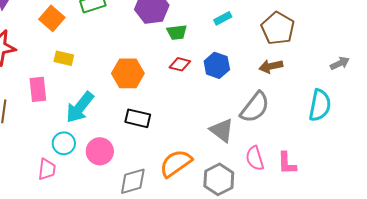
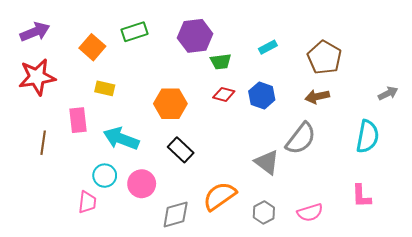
cyan arrow: (80, 107) -> (121, 139), turned 72
black rectangle: (138, 118) -> (181, 150), turned 30
pink semicircle: (255, 158) -> (310, 212), moved, turned -90
pink L-shape: (287, 163) -> (361, 196), moved
gray hexagon: (219, 179) -> (264, 212), size x0.7

